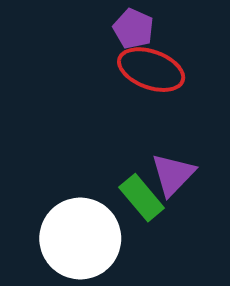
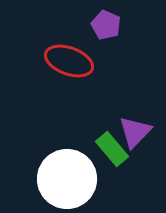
red ellipse: (151, 70) -> (69, 61), moved

